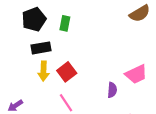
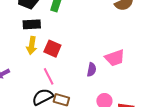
red square: (67, 72) -> (52, 49), turned -36

